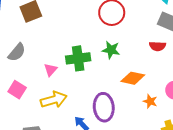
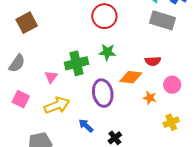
red semicircle: (157, 46) -> (153, 61), moved
purple ellipse: (104, 107) -> (103, 93), moved

